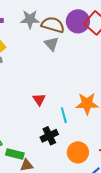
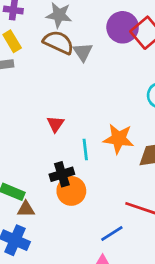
brown semicircle: (53, 25) -> (58, 42), moved
orange circle: (78, 152) -> (71, 191), moved

